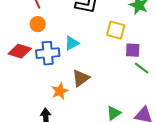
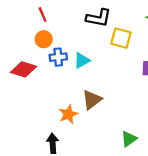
yellow square: (116, 30) -> (121, 38), moved
blue cross: (48, 53) -> (58, 57), moved, size x0.7

